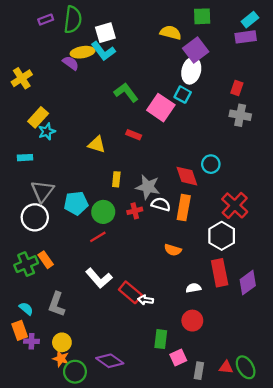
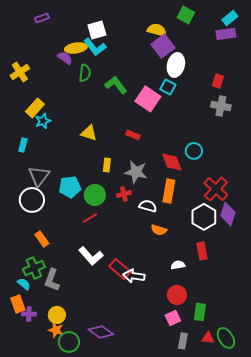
green square: (202, 16) -> (186, 15), turned 30
green semicircle: (73, 20) -> (85, 73), moved, size x0.7
purple square: (196, 50) -> (163, 46), moved
red rectangle: (134, 135) -> (133, 135), moved
cyan rectangle: (25, 158) -> (23, 145), turned -72
white semicircle: (161, 204) -> (148, 206), moved
green cross: (26, 264) -> (34, 268), moved
red rectangle: (220, 273) -> (202, 251), size x0.7
purple diamond: (248, 283) -> (228, 214), moved, turned -35
white arrow: (146, 300) -> (134, 276), size x1.5
green rectangle: (161, 339) -> (200, 312), moved
pink square: (178, 358) -> (173, 318), moved

